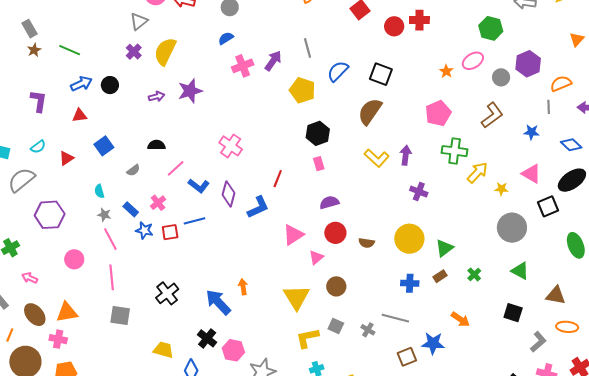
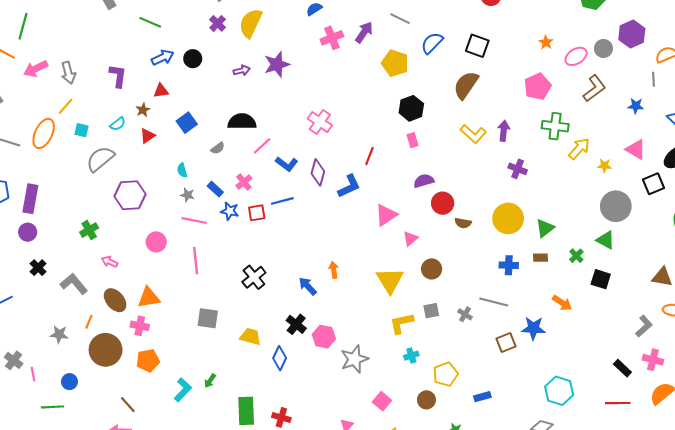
gray line: (308, 48) -> (400, 19), turned -48
brown star: (34, 50) -> (143, 110), moved
pink ellipse: (473, 61) -> (576, 56), moved
black semicircle: (157, 145) -> (242, 122), size x1.5
red circle: (335, 233) -> (443, 203), moved
pink line: (110, 239) -> (194, 220), turned -50
green triangle: (520, 271) -> (606, 240), moved
brown rectangle: (440, 276) -> (540, 258), turned 32
blue arrow: (218, 302) -> (308, 286), size x0.7
black square: (513, 313) -> (601, 279), moved
gray square: (120, 315) -> (208, 318), moved
gray square: (336, 326) -> (431, 311), turned -35

